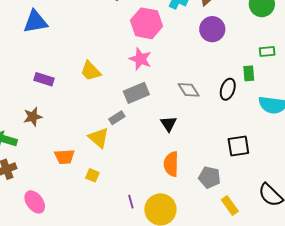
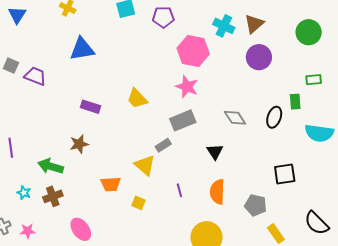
purple line: (131, 202) -> (179, 190), moved

